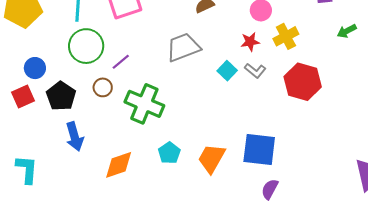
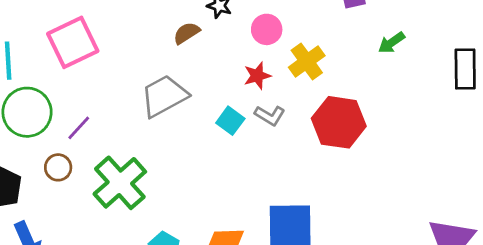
green cross: (144, 104) -> (120, 183), turned 33

